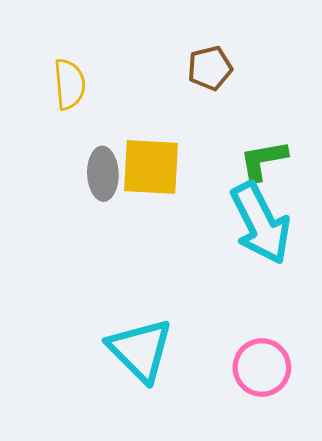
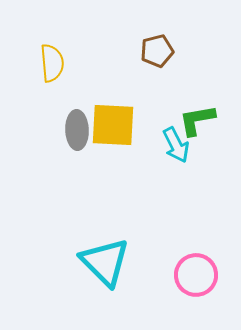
cyan arrow: (261, 223) -> (176, 145), moved, size x0.6

